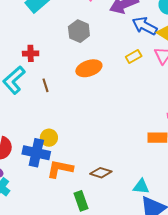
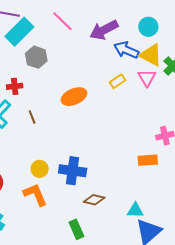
gray hexagon: (79, 31) -> (36, 57), moved
blue cross: (36, 153) -> (73, 171), moved
orange L-shape: (60, 169) -> (35, 195), moved, turned 60

